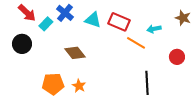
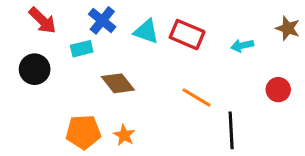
cyan rectangle: (46, 24) -> (82, 49), moved, turned 32
orange line: (136, 43) -> (197, 97), moved

